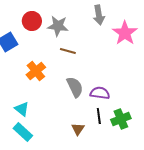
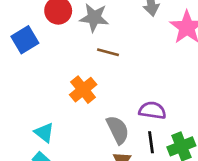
orange cross: (36, 71) -> (83, 90), moved
gray semicircle: (75, 87) -> (118, 130), moved

